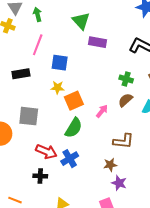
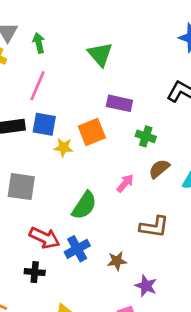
purple rectangle: (97, 42) -> (119, 103), moved
blue square: (60, 63) -> (44, 124), moved
green cross: (126, 79) -> (146, 136), moved
orange square: (74, 101) -> (92, 132), moved
brown star: (110, 165) -> (117, 261), moved

